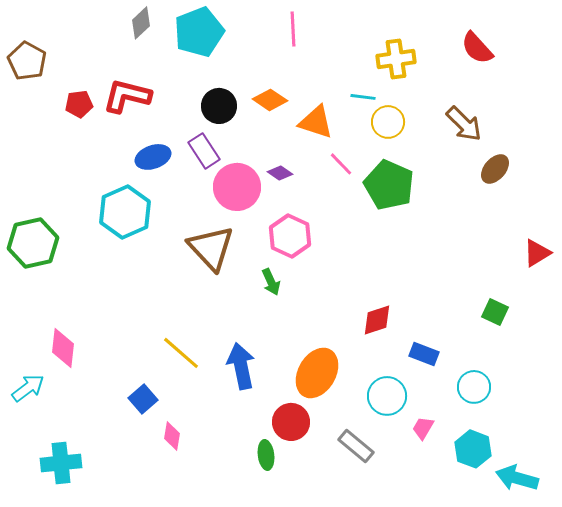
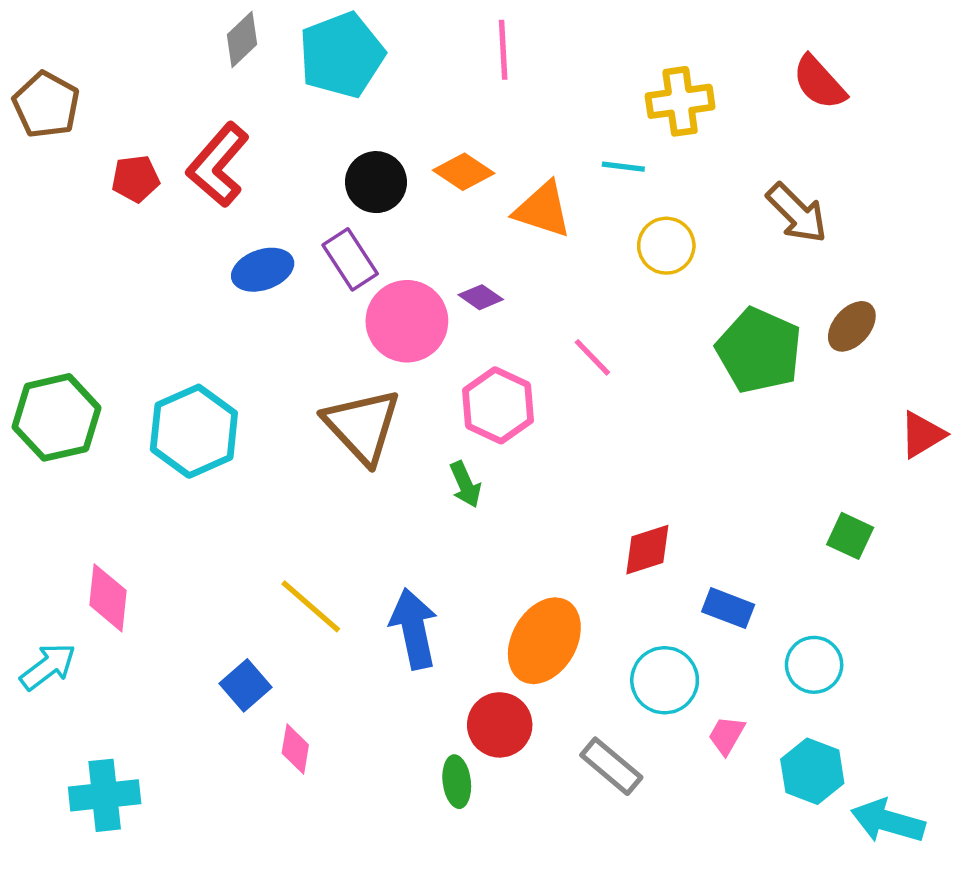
red L-shape: (127, 96) -> (218, 165), turned -63
yellow circle: (388, 122) -> (666, 246), moved
pink line: (341, 164) -> (592, 357), moved
brown ellipse: (495, 169) -> (852, 326), moved
green pentagon: (389, 185) -> (759, 350), moved
cyan hexagon: (125, 212) -> (194, 431), moved

